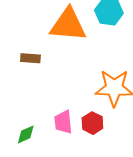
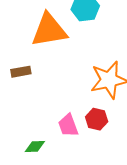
green diamond: (26, 134) -> (35, 146), turned 35

